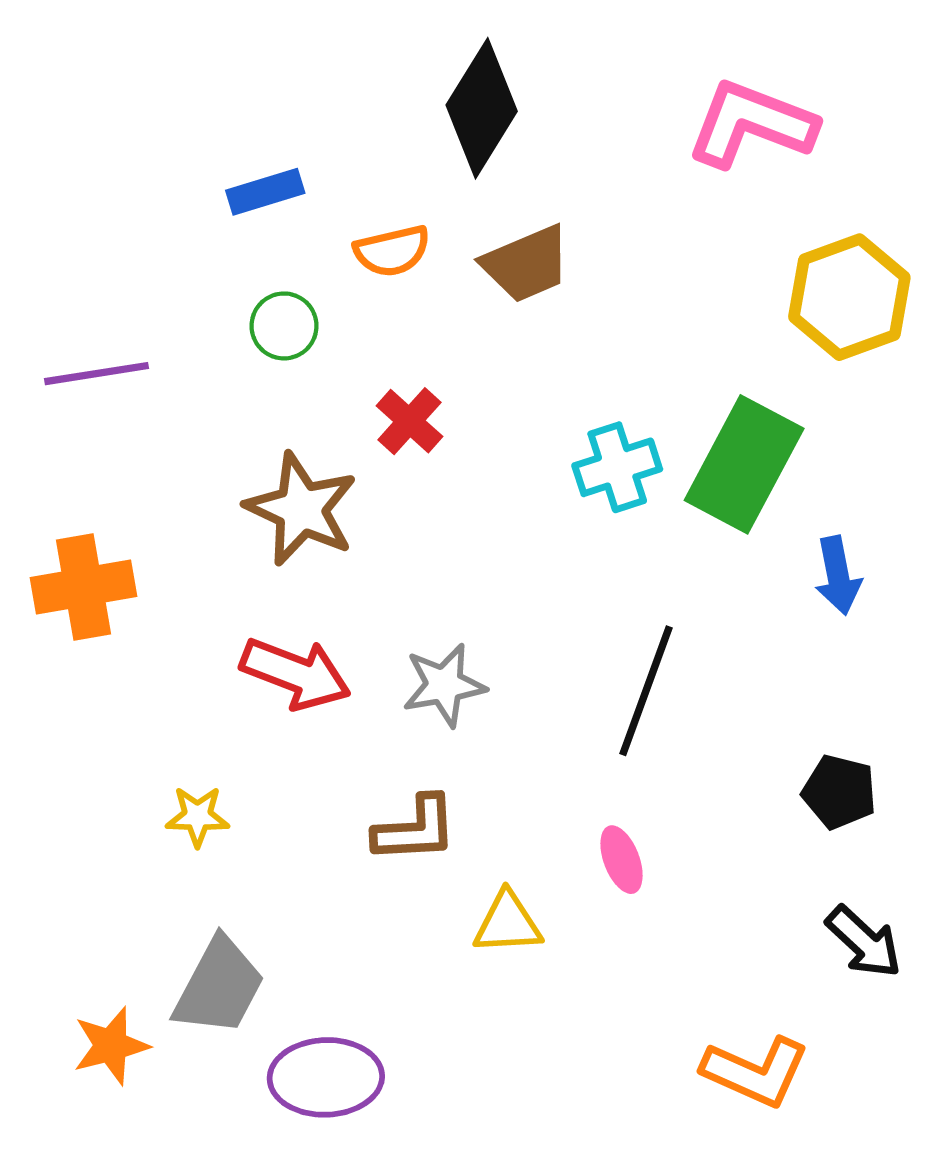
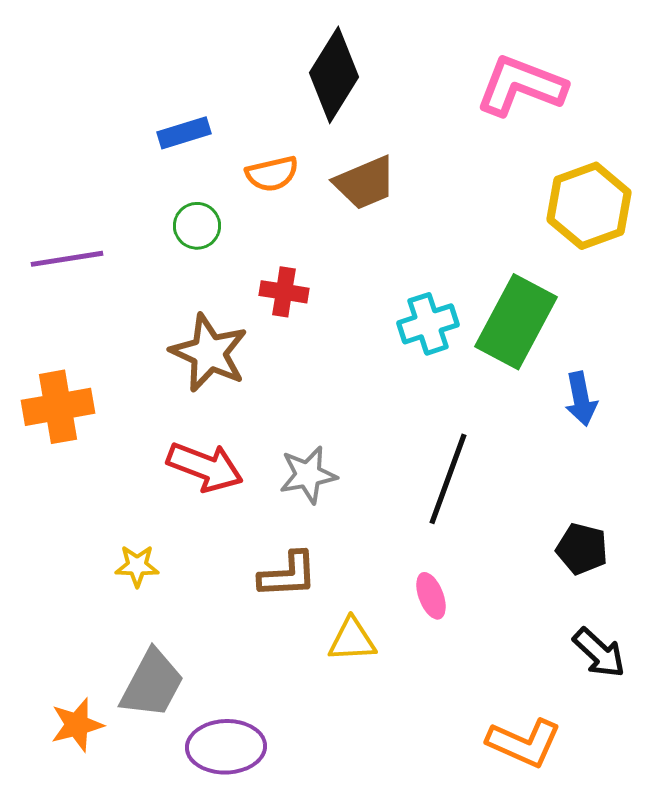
red cross: (409, 421) -> (284, 292), turned -33

